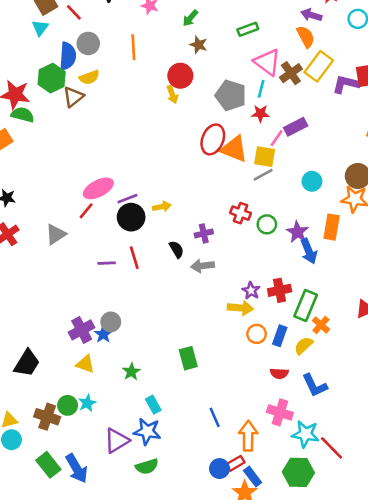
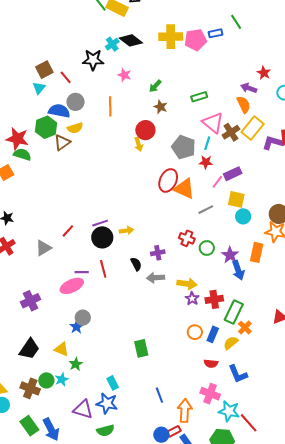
blue semicircle: (68, 56) -> (59, 111), turned -85
yellow square: (265, 157) -> (236, 199), moved
pink ellipse: (98, 188) -> (72, 286), moved
yellow arrow: (240, 308) -> (187, 284), moved
purple cross: (82, 330) -> (31, 301), moved
black trapezoid: (27, 363) -> (29, 349), moved
green star: (131, 372) -> (76, 364), moved
purple triangle: (117, 441) -> (83, 409), turned 45

